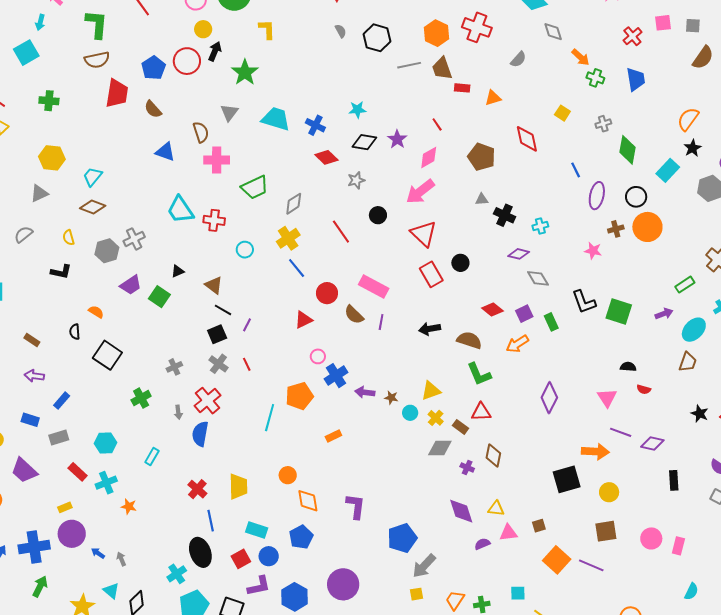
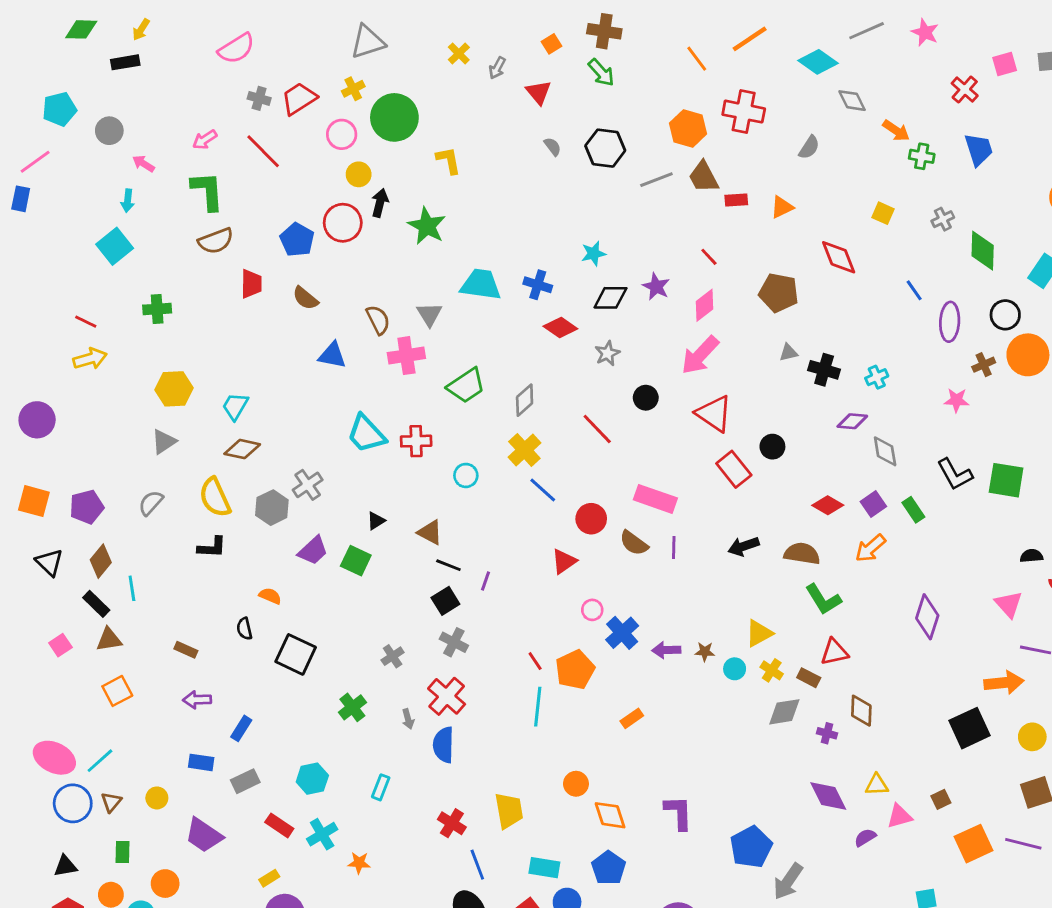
red trapezoid: (117, 93) -> (251, 284), size x0.7
gray triangle: (229, 112) -> (429, 314), moved
yellow semicircle: (69, 238) -> (215, 497), size x1.8
gray diamond: (538, 278) -> (885, 451), turned 30
red line: (247, 364) -> (535, 661), moved
orange square: (557, 560) -> (973, 844), turned 32

